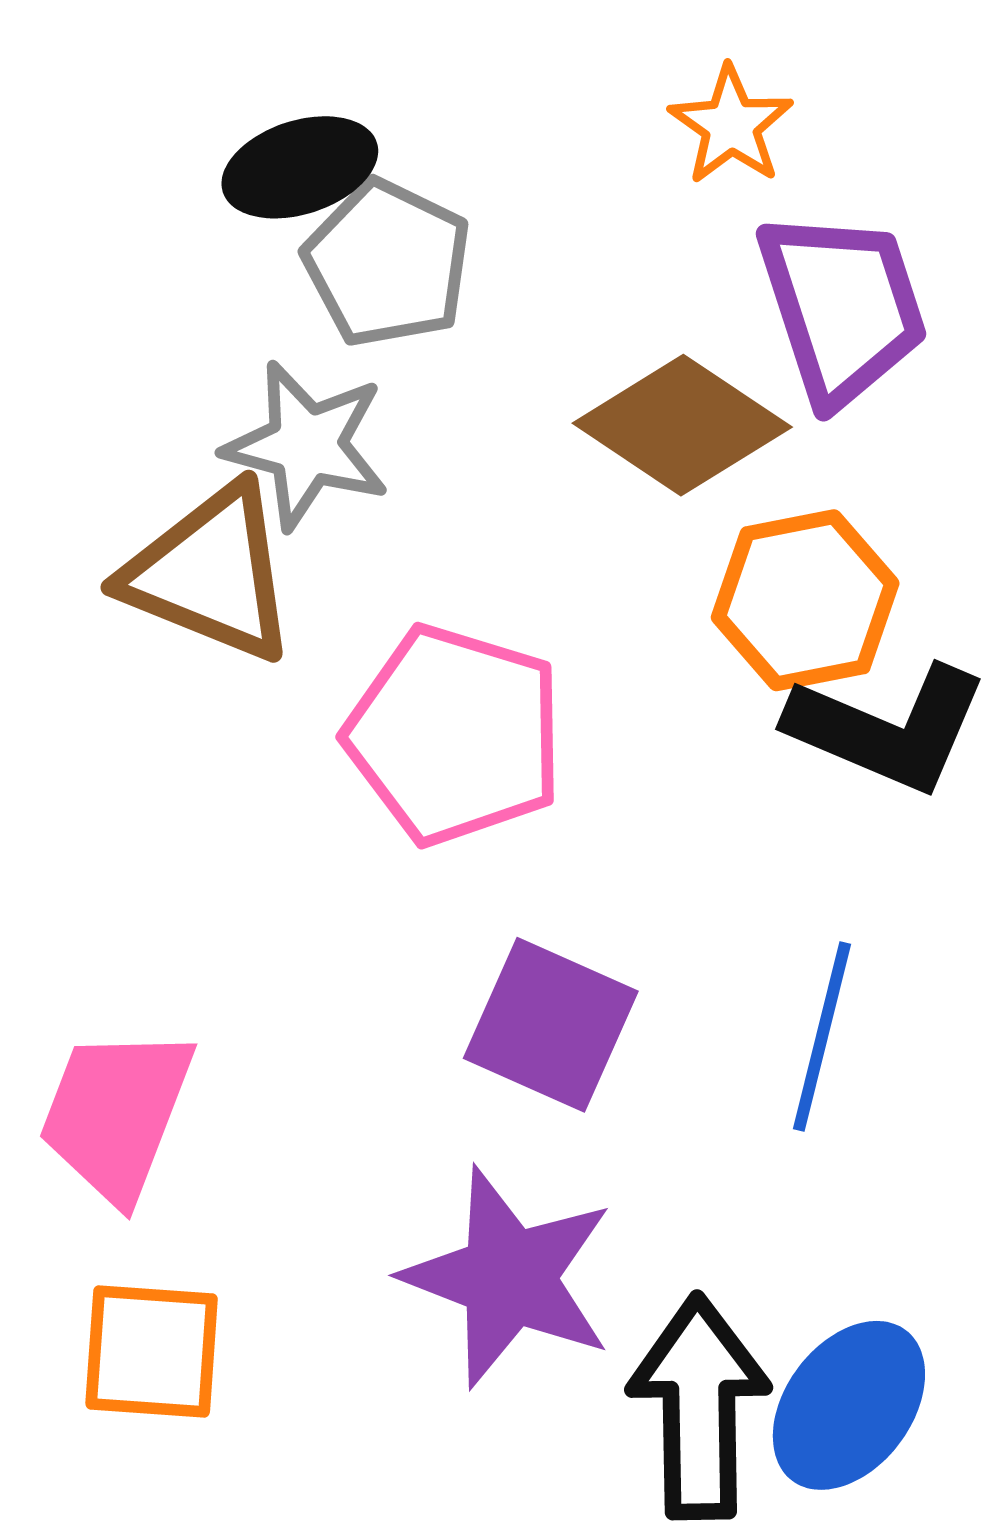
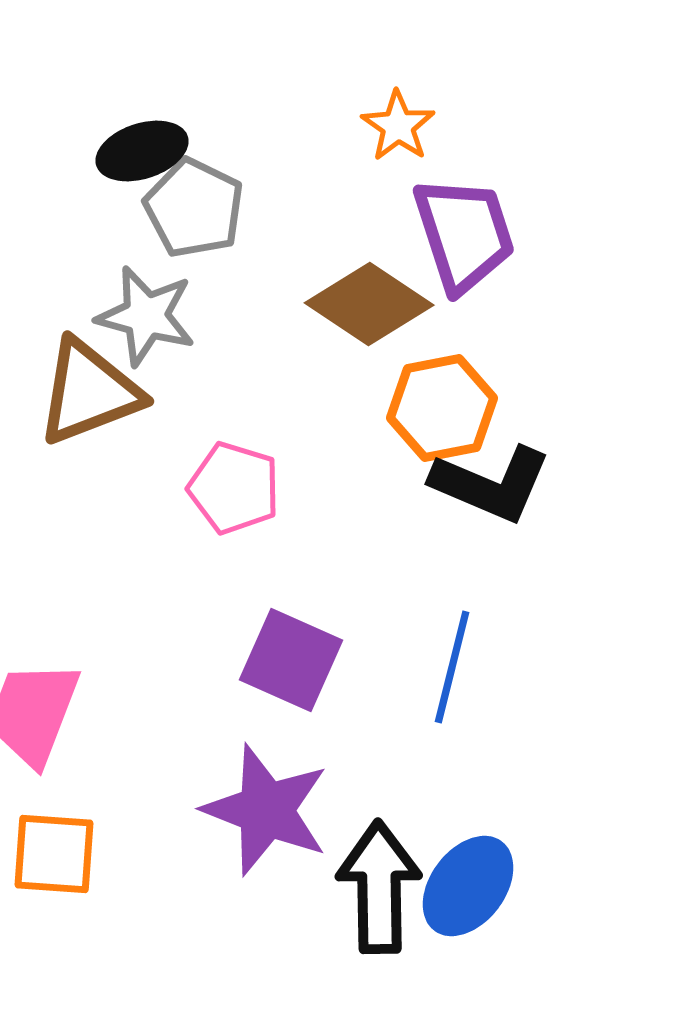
brown triangle: (211, 573) -> (89, 392), turned -43
pink pentagon: (455, 735) -> (234, 488), size x0.7

